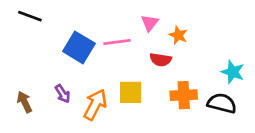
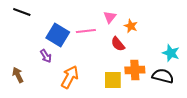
red semicircle: (161, 60) -> (118, 44), turned 42
yellow square: (131, 92) -> (113, 80), moved
purple arrow: (63, 94) -> (46, 56), moved

